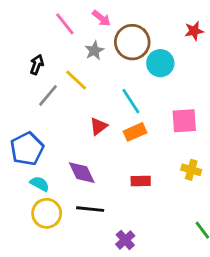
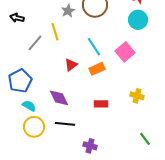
cyan circle: (160, 63) -> (138, 20), moved
black arrow: (37, 65) -> (17, 18), moved, turned -96
yellow line: (76, 80) -> (55, 32), turned 30
pink square: (184, 121) -> (125, 52), moved, turned -36
purple cross: (125, 240) -> (90, 146), turned -32

